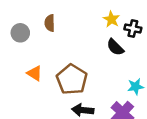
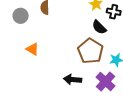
brown pentagon: (72, 79) -> (90, 51), moved

